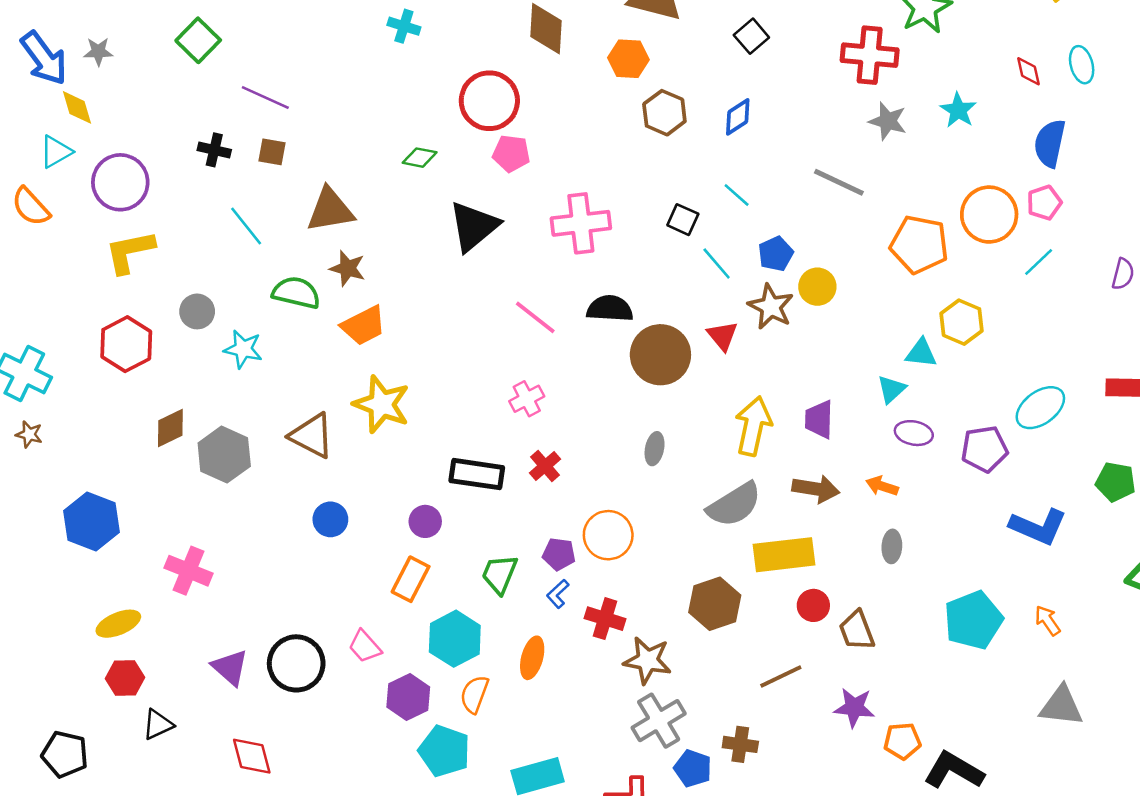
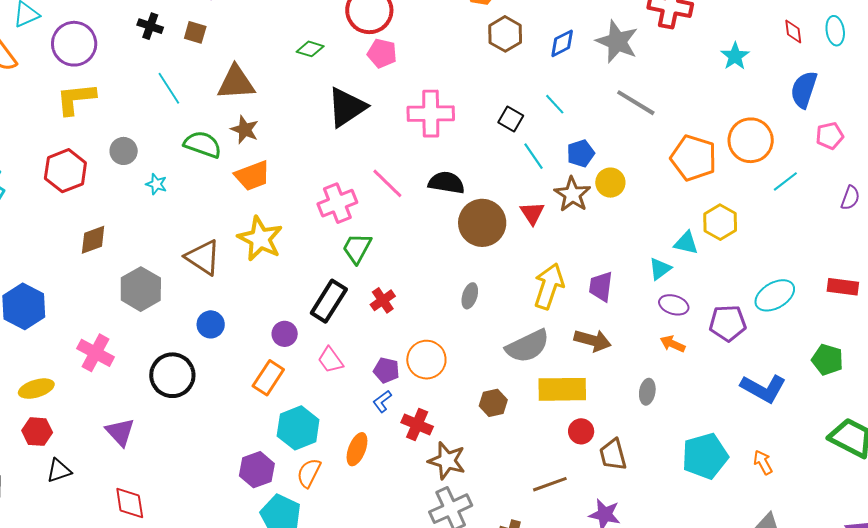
gray star: (888, 121) -> (617, 42), moved, size x1.4
pink pentagon: (1044, 203) -> (830, 136), moved
cyan star: (243, 349) -> (156, 184), size x0.7
pink cross: (527, 399) -> (337, 203), moved, size x1.4
gray hexagon: (224, 455) -> (141, 289), moved
black rectangle: (477, 474) -> (329, 301), turned -72
orange arrow: (882, 486) -> (673, 344), moved
green trapezoid: (500, 574) -> (357, 248), moved
brown hexagon: (715, 604) -> (493, 403), moved, size x0.7
pink trapezoid: (365, 646) -> (330, 360), moved
black circle: (296, 663) -> (172, 375), moved

